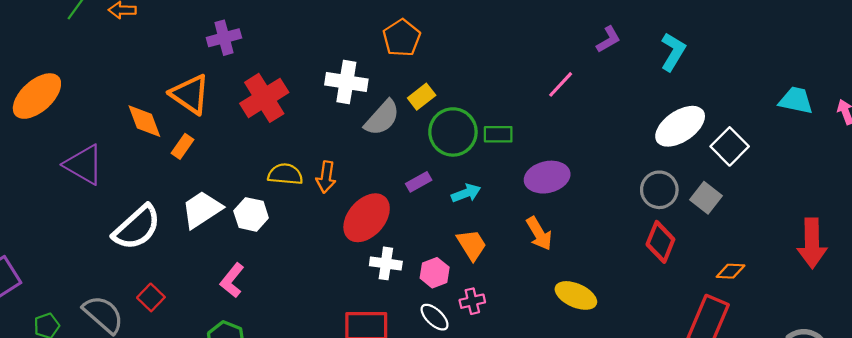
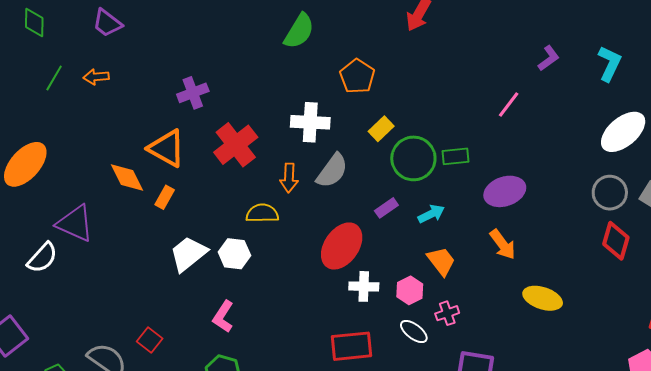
gray semicircle: (382, 118) -> (332, 171), moved
orange arrow: (326, 177) -> (289, 178), moved
white semicircle: (137, 227) -> (42, 258), moved, size x0.7

